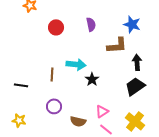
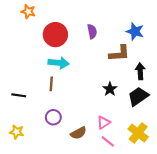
red circle: (56, 27) -> (55, 35), size x1.5
cyan arrow: (76, 64) -> (59, 63), moved
black star: (92, 79) -> (110, 89), moved
brown semicircle: (78, 121) -> (78, 133), turned -42

